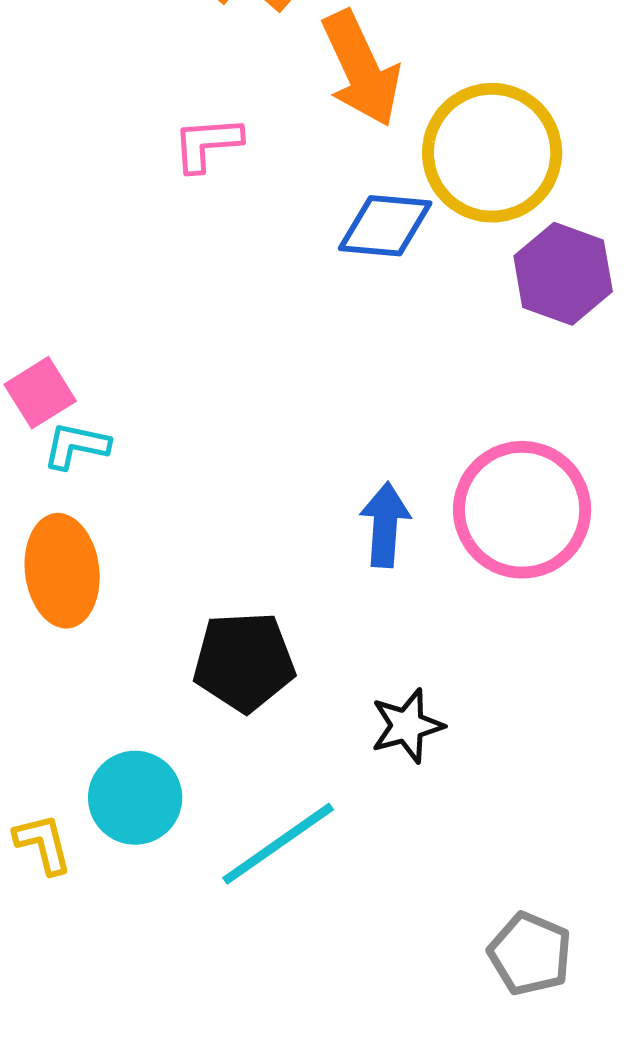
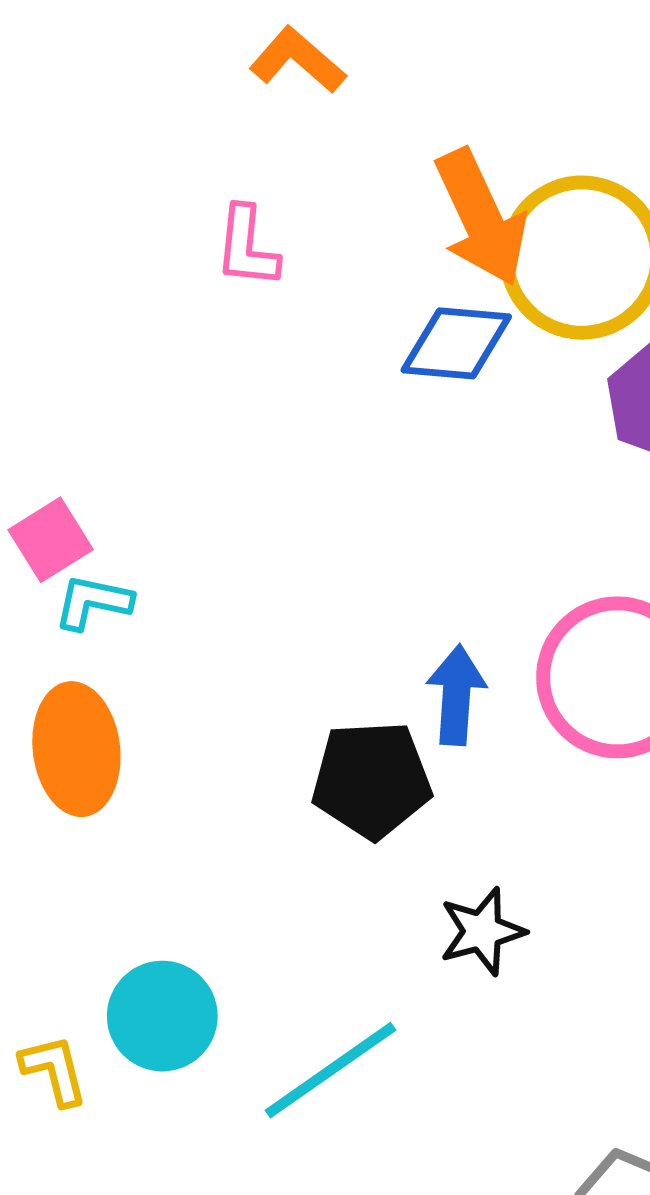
orange arrow: (361, 69) -> (481, 218), moved
pink L-shape: (207, 144) -> (247, 247), turned -80
black pentagon: (244, 662) -> (372, 780), moved

